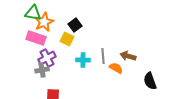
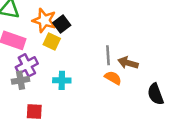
orange star: (44, 22) -> (44, 20), moved, turned -30
gray line: (103, 56) -> (108, 55), moved
cyan cross: (83, 60) -> (62, 80), moved

